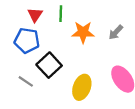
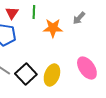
gray arrow: (116, 32) -> (79, 18), moved
black square: (49, 65) -> (26, 74), moved

